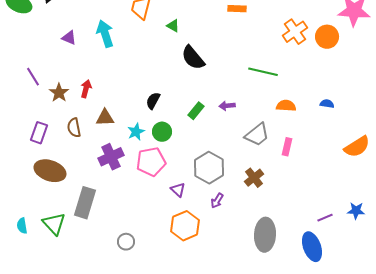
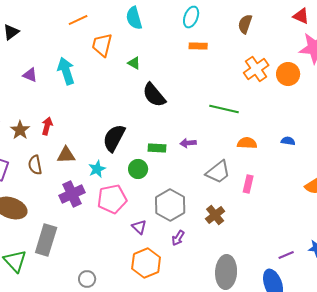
black semicircle: (153, 101) -> (114, 138), size x1.6
green rectangle: (196, 111) -> (157, 148), turned 54
green circle: (162, 132) -> (138, 169), moved

